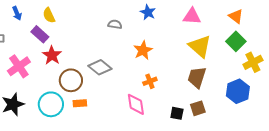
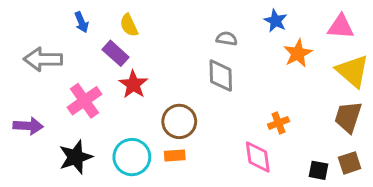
orange star: (143, 50) -> (298, 53), moved
gray diamond: (100, 67) -> (221, 76), moved, turned 50
brown circle: (71, 80) -> (179, 121), moved

